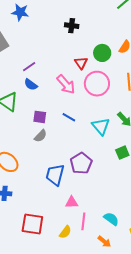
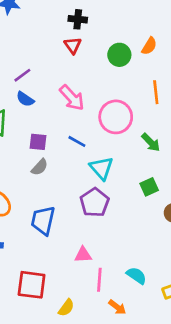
red triangle: (81, 63) -> (73, 45), moved
pink circle: (97, 84) -> (116, 117), moved
cyan triangle: (101, 126) -> (101, 168), moved
blue trapezoid: (55, 175) -> (43, 220), moved
yellow semicircle: (65, 232) -> (66, 308), moved
orange arrow: (104, 242) -> (117, 307), moved

